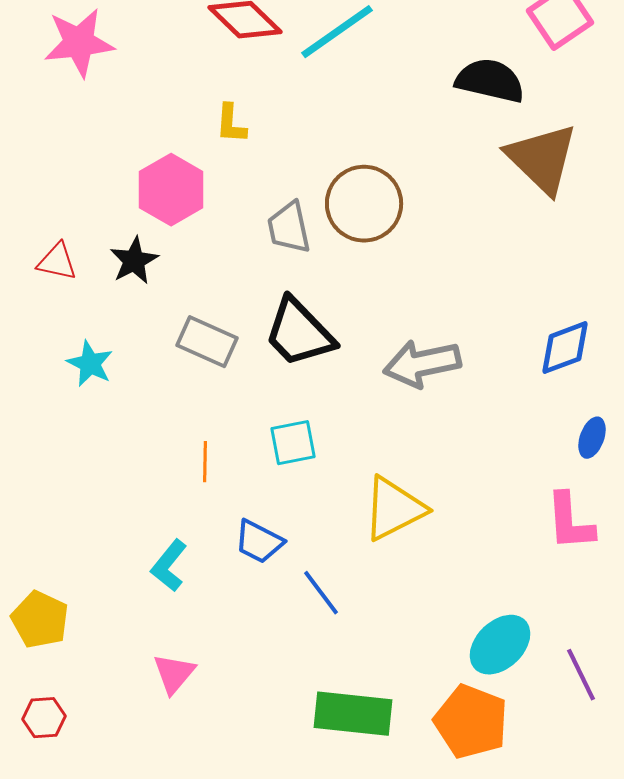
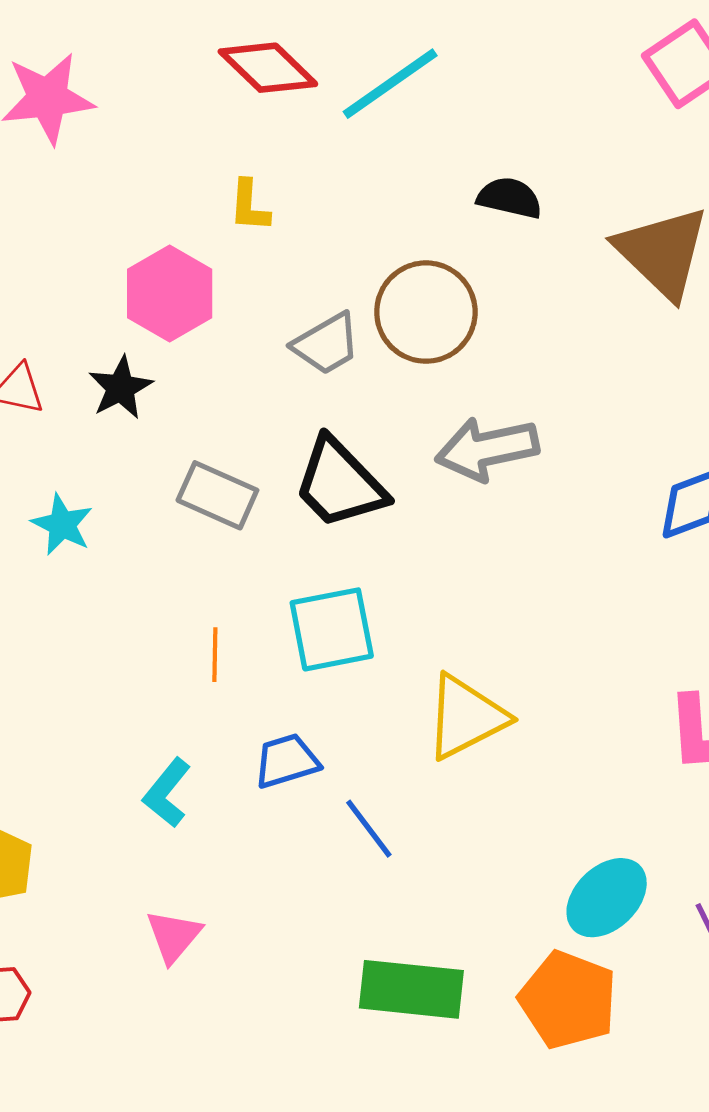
black semicircle: (490, 81) -> (510, 198), moved, size x0.7
gray trapezoid: (289, 228) -> (326, 344), turned -108
gray arrow: (422, 364) -> (487, 449), moved
cyan square: (293, 443) -> (332, 629), size x1.4
blue trapezoid: (259, 542) -> (287, 761), turned 136

